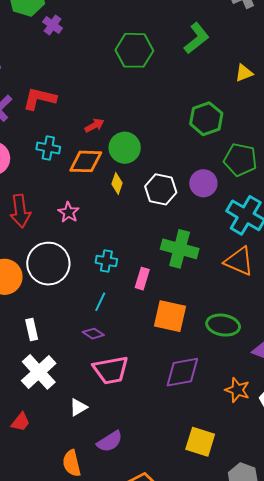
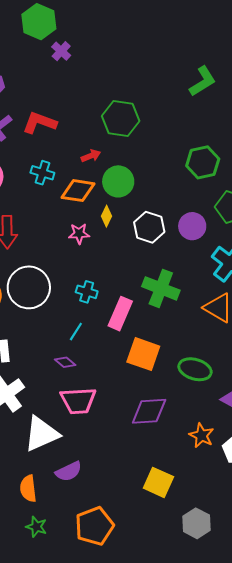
green hexagon: (134, 50) -> (121, 119), moved
pink star: (69, 212) -> (79, 234), moved, turned 30
pink rectangle: (142, 279) -> (120, 314), size x1.5
white triangle: (78, 407) -> (41, 434), size x2.0

